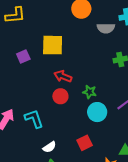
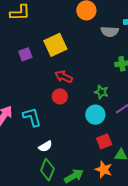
yellow square: (53, 45) -> (55, 45), turned -30
green star: (90, 92) -> (101, 92), moved
red square: (85, 143) -> (104, 141), moved

